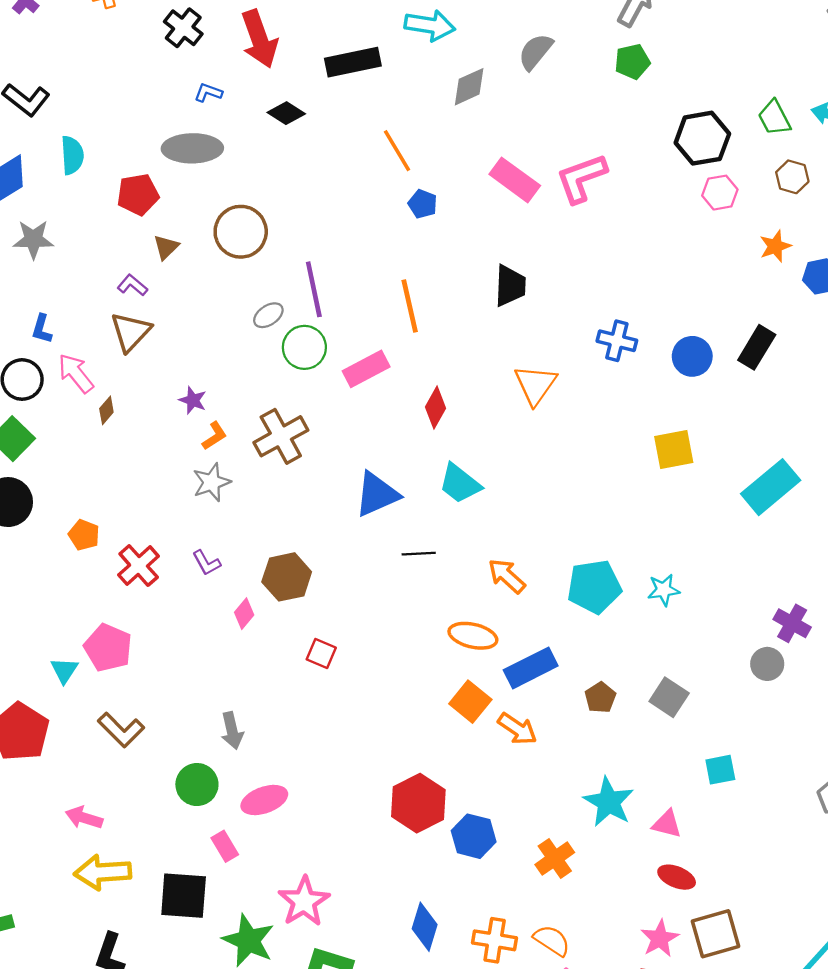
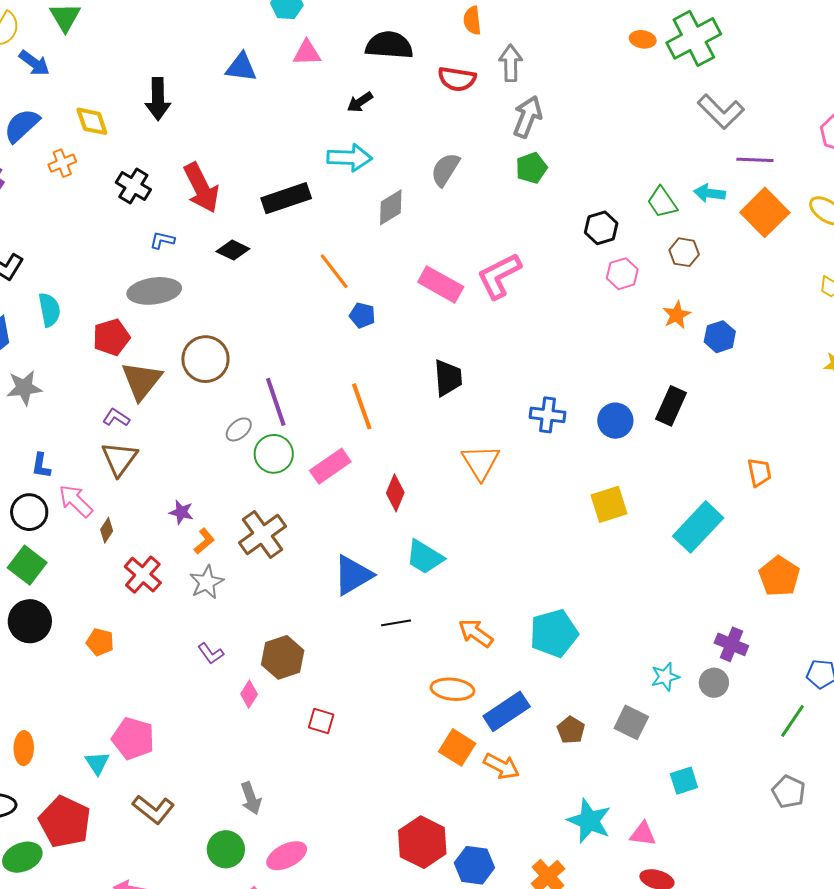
black hexagon: (702, 138) -> (601, 228), size x0.7
brown triangle: (166, 247) -> (142, 381), size x1.8
red cross: (139, 566) -> (143, 575), moved
cyan star: (664, 590) -> (665, 677), moved

